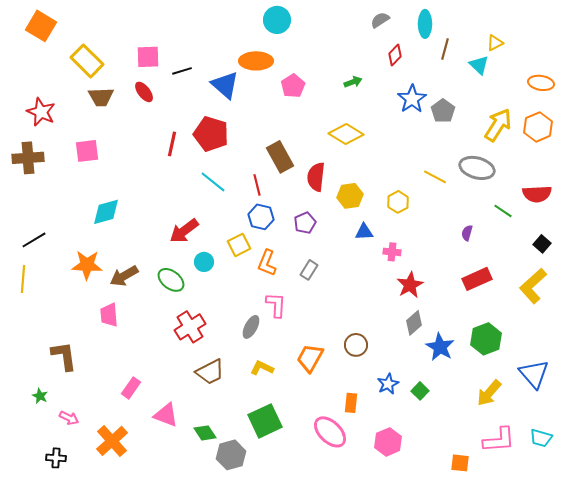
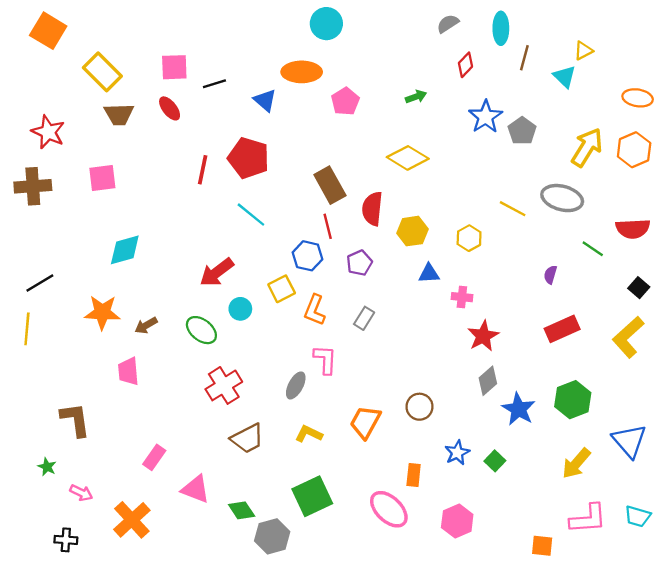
blue triangle: (225, 85) -> (265, 100), size x0.7
red line: (257, 185) -> (328, 226), moved
brown arrow: (124, 276) -> (146, 325), size x0.7

